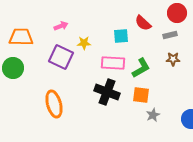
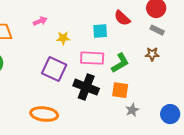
gray rectangle: (170, 35) -> (157, 30), moved, turned 40
purple square: (61, 57) -> (54, 69), moved
orange ellipse: (54, 104) -> (44, 114), moved, turned -68

